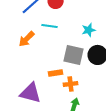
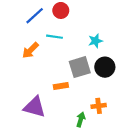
gray square: (74, 55) -> (80, 67), turned -30
orange cross: (71, 84) -> (99, 106), moved

